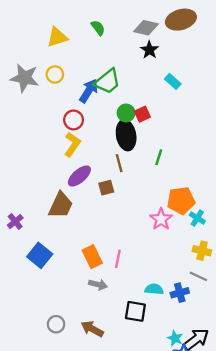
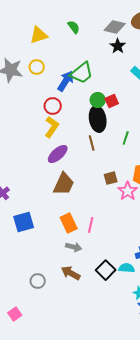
brown square: (106, 188) -> (111, 178), moved
brown trapezoid: (61, 205) -> (64, 184), moved
blue square: (40, 255) -> (24, 222), turned 35
cyan semicircle: (154, 289) -> (127, 268), moved
black square: (135, 311) -> (106, 270), turned 36
brown arrow: (92, 329) -> (71, 273), moved

